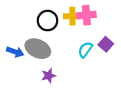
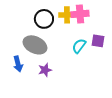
purple square: (106, 44) -> (98, 41), turned -32
blue arrow: (15, 52) -> (18, 64), moved, turned 56

